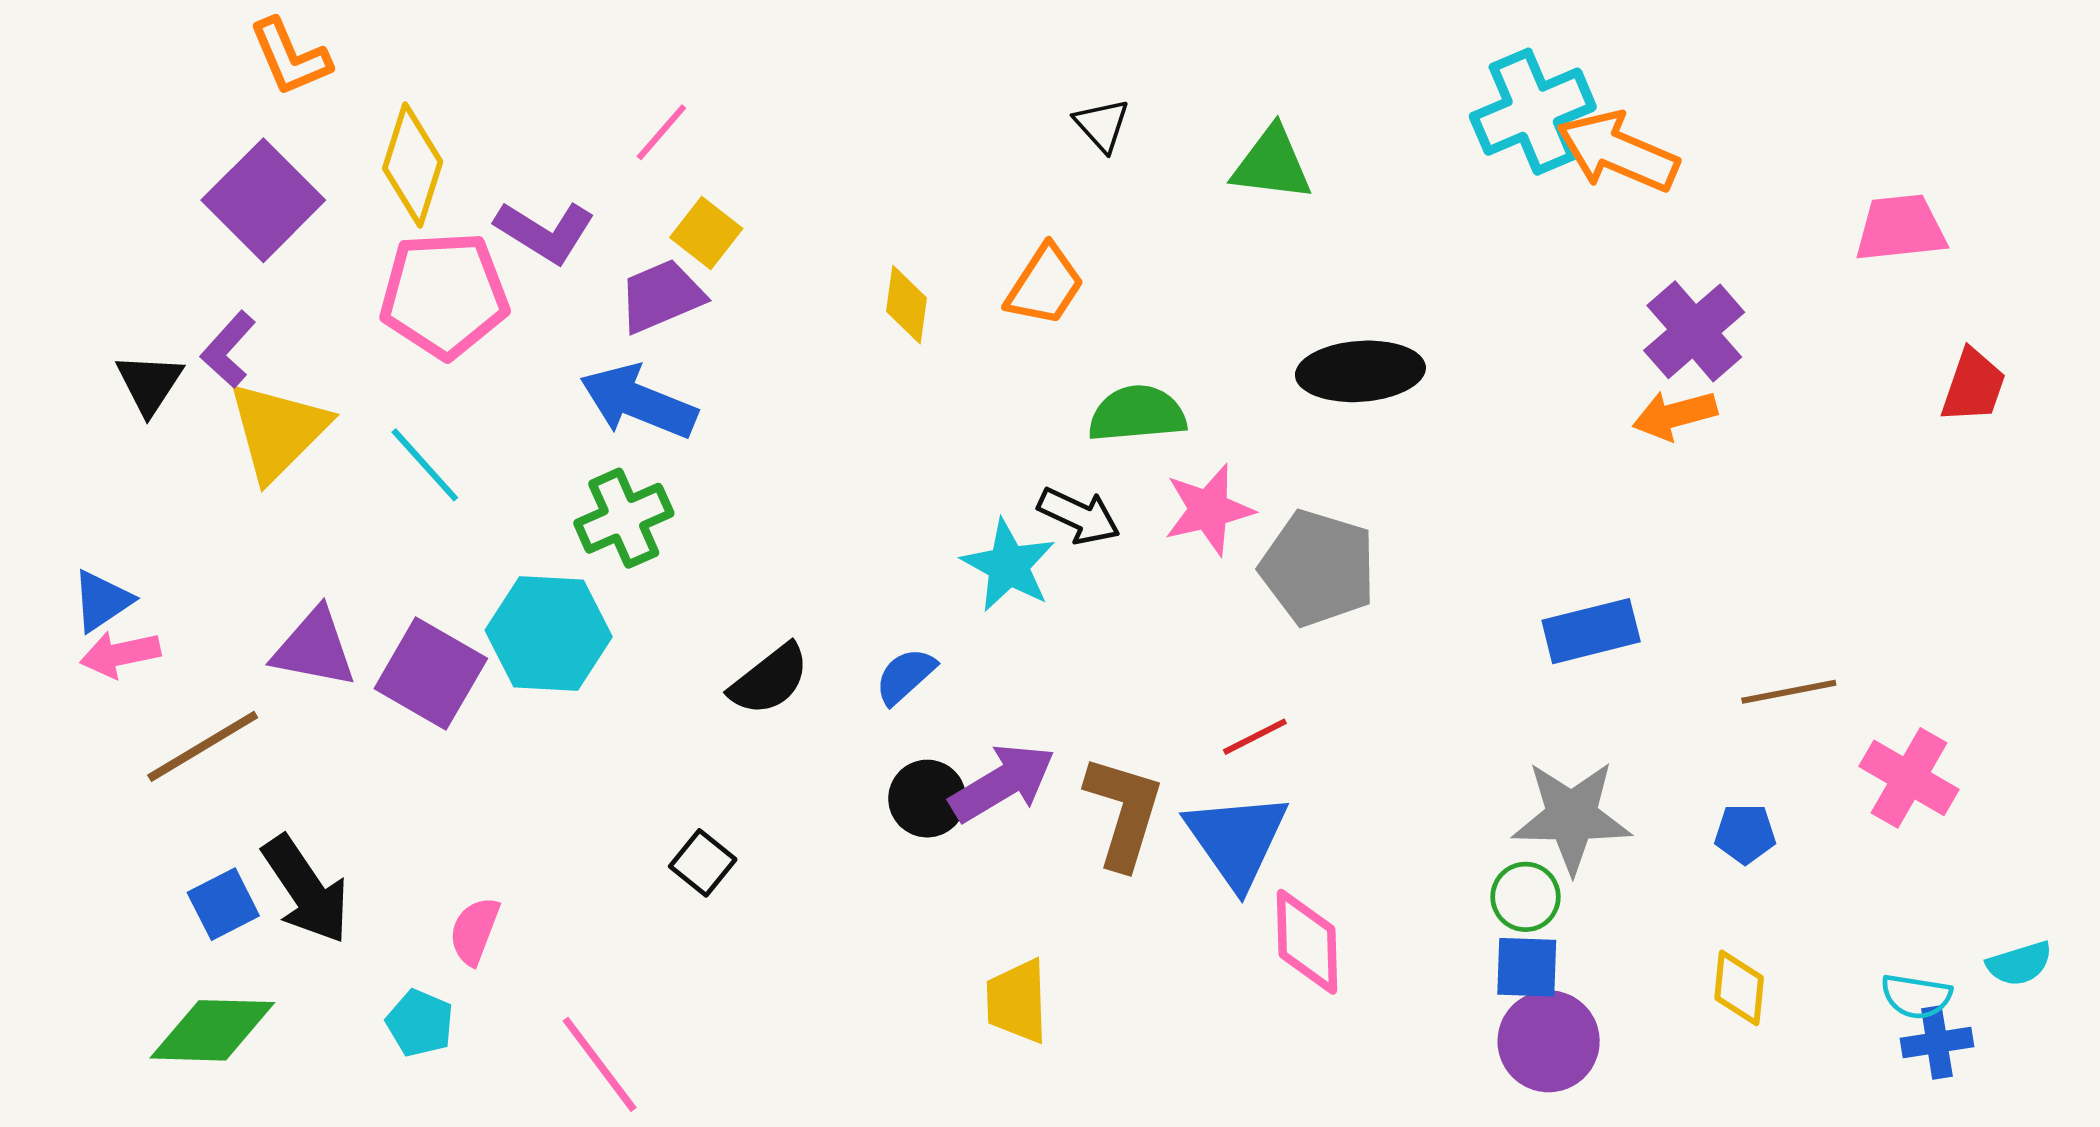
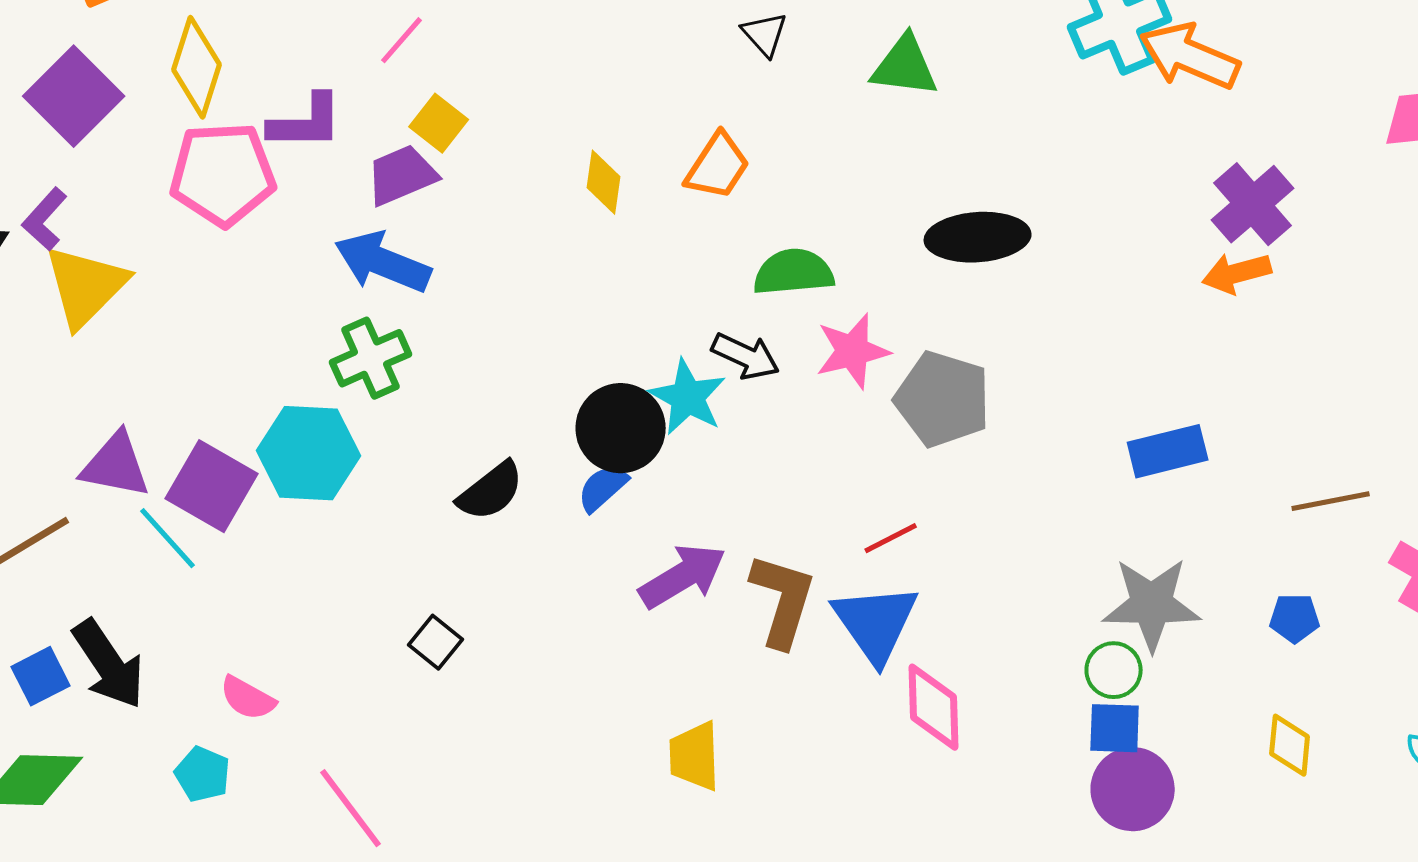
purple L-shape: (545, 232) -> (306, 122), turned -32
cyan line: (425, 465) -> (168, 538), moved
black circle: (927, 799) -> (621, 428), moved, size x1.4
pink semicircle: (475, 931) -> (248, 698), turned -82

